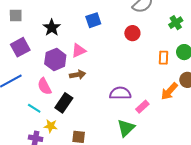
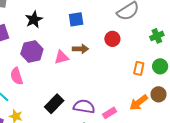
pink triangle: (79, 50) -> (62, 57), moved
brown arrow: (78, 75) -> (80, 49), moved
purple semicircle: (120, 93) -> (84, 107), moved
black rectangle: (64, 103) -> (54, 104), moved

